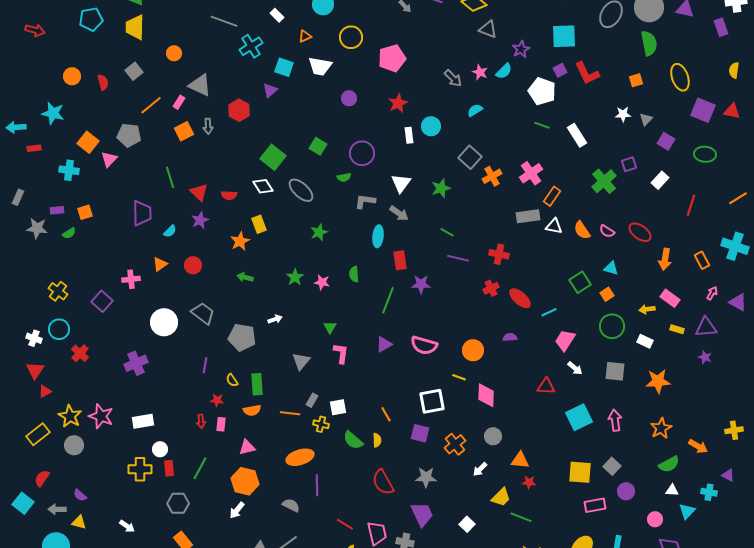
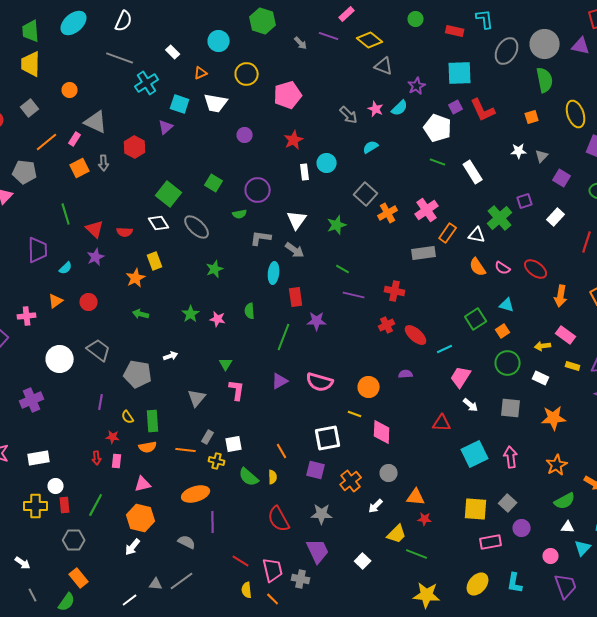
white triangle: (554, 226) -> (477, 235), moved

